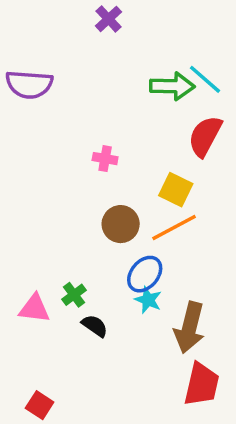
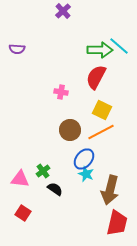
purple semicircle: (29, 84) -> (17, 49), size x0.6
red semicircle: (205, 136) -> (96, 77), moved
red square: (40, 405) -> (23, 213), moved

